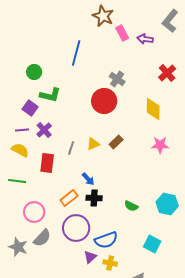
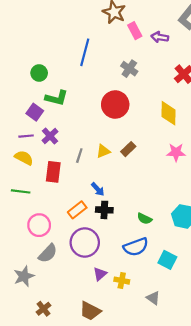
gray cross: (117, 79) -> (129, 69), moved
blue semicircle: (106, 240) -> (136, 247), moved
gray star: (18, 247) -> (24, 276), moved, turned 30

